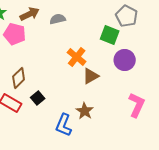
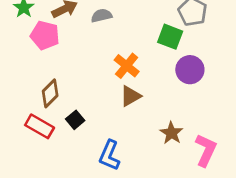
brown triangle: (91, 76) -> (131, 96), moved
pink L-shape: (137, 105) -> (206, 150), moved
brown star: (85, 111) -> (171, 133), moved

